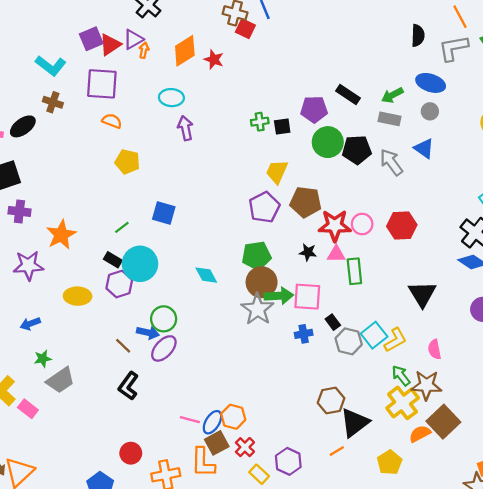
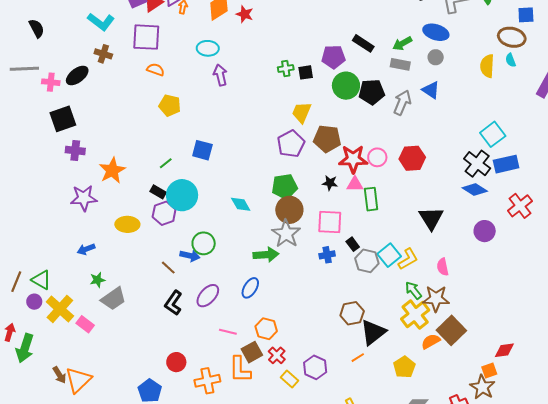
gray arrow: (391, 162) -> (402, 103), turned 60
green arrow: (279, 296) -> (266, 255), moved
purple ellipse: (164, 348) -> (208, 296), moved
blue ellipse: (212, 422) -> (250, 288), moved

